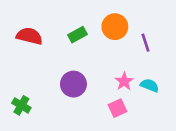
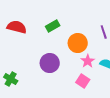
orange circle: (115, 27) -> (78, 43), moved
pink square: (118, 108) -> (83, 81), turned -32

